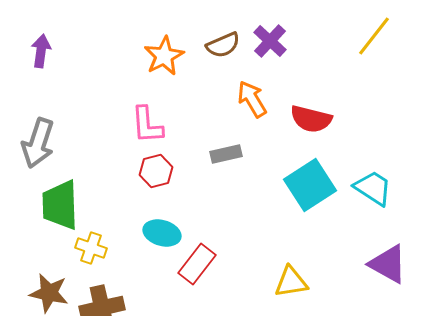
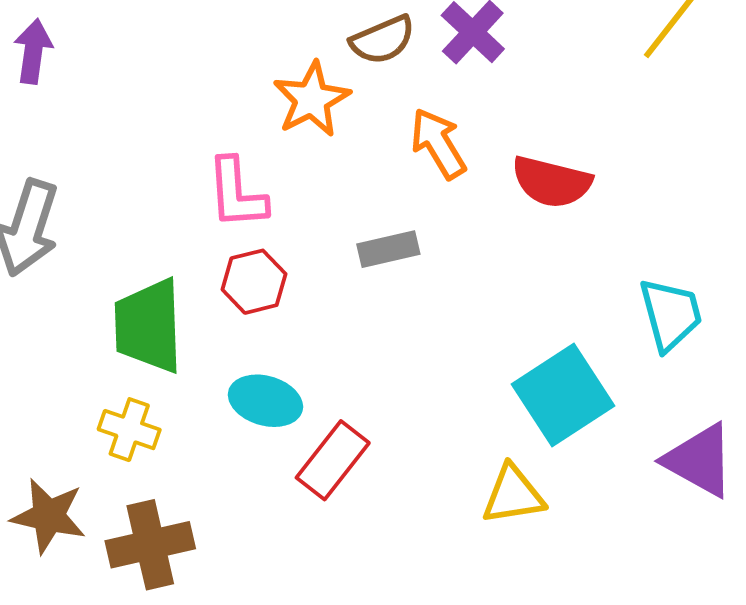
orange star: (164, 56) -> (312, 99), moved
cyan square: (310, 185) -> (563, 395), moved
cyan trapezoid: (373, 188) -> (671, 314), turned 42
green trapezoid: (60, 205) -> (148, 326), moved

